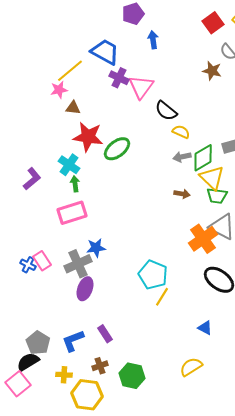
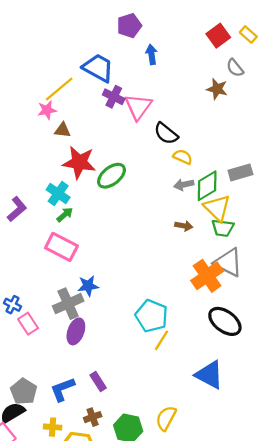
green arrow: (75, 184) -> (65, 215), turned 56
pink rectangle: (72, 213) -> (61, 247), turned 44
pink rectangle: (42, 261) -> (28, 324), moved
blue triangle: (205, 328) -> (209, 375), size x1.8
yellow semicircle: (191, 367) -> (166, 418), moved, turned -30

